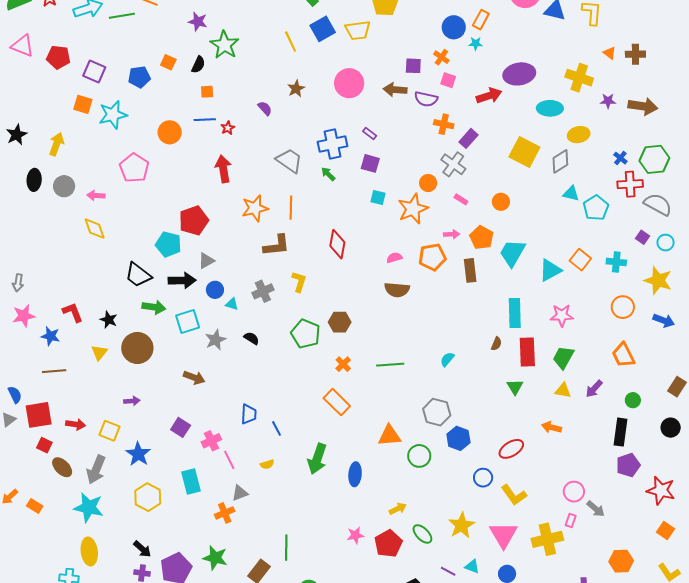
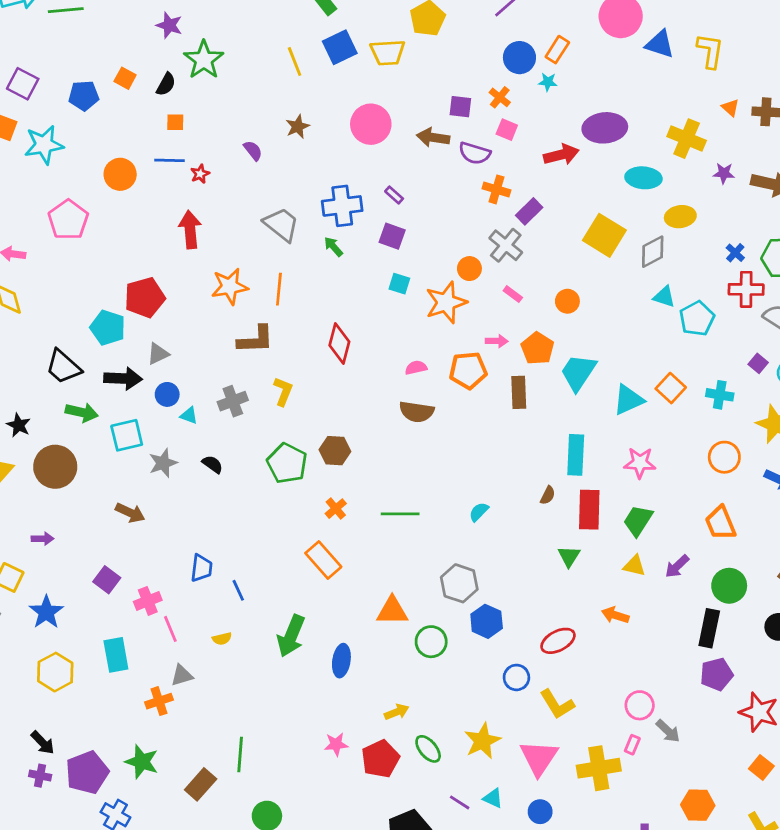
green circle: (633, 400) -> (729, 586), size x1.6

